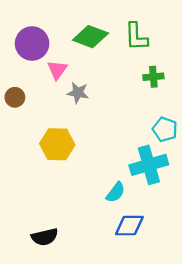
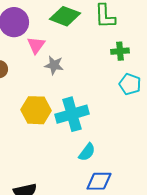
cyan pentagon: (165, 129) -> (130, 84), moved
cyan cross: (149, 165) -> (72, 114), moved

